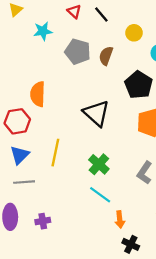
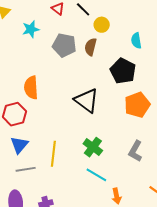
yellow circle: (134, 33) -> (102, 25), moved
yellow line: (55, 153) -> (53, 154), moved

